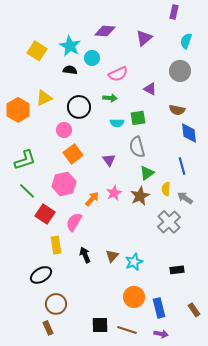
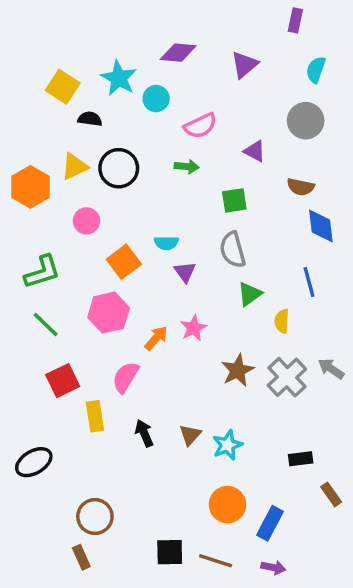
black semicircle: (70, 70) -> (90, 119), moved
black circle: (79, 107) -> (119, 168), moved
cyan semicircle: (117, 123) -> (166, 243), moved
pink circle: (64, 130) -> (86, 221), moved
brown star: (140, 196) -> (238, 370), moved
gray arrow: (185, 198) -> (331, 369), moved
red square: (45, 214) -> (63, 381), moved, turned 30
black ellipse: (41, 275) -> (34, 462), moved
blue rectangle: (159, 308) -> (270, 523), turned 42
brown rectangle: (194, 310) -> (331, 494), moved

